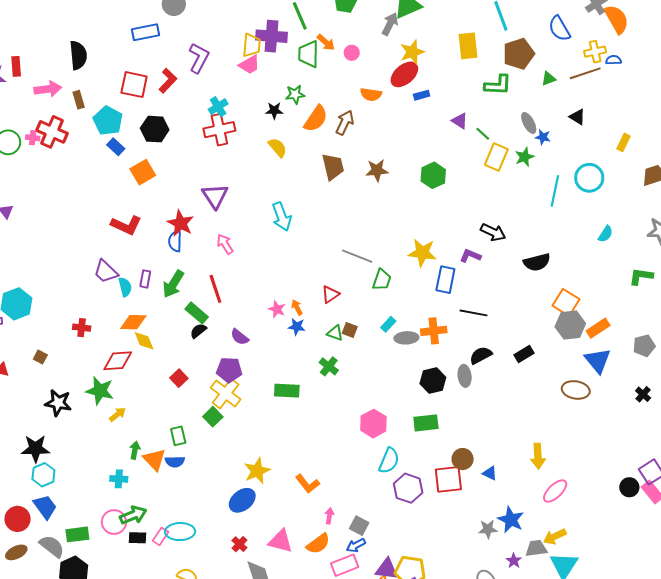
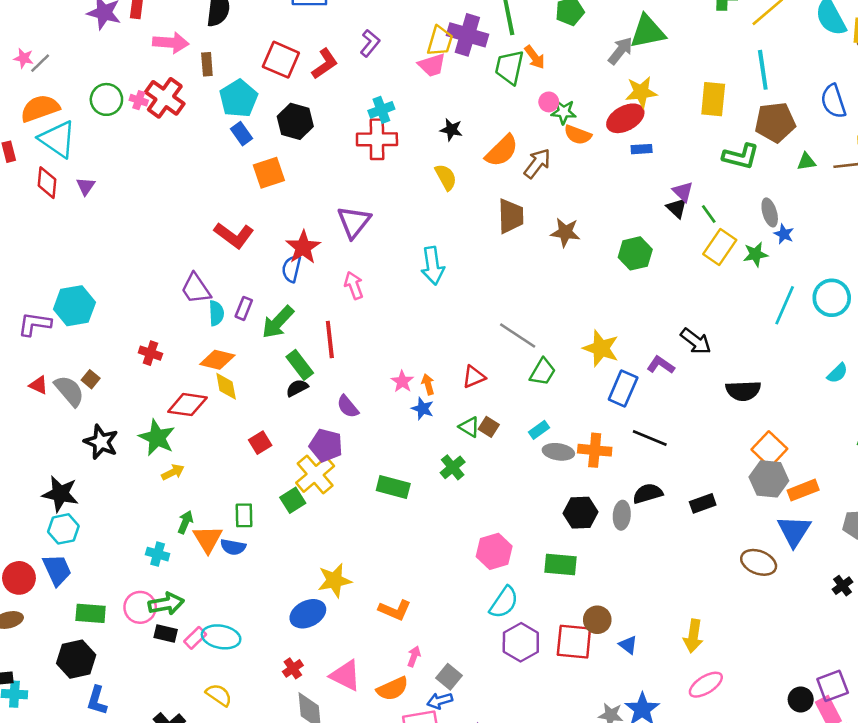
pink circle: (352, 53) -> (549, 102), moved
purple L-shape: (199, 58) -> (370, 43), size x0.7
green star: (295, 94) -> (564, 112), moved
black triangle: (577, 117) -> (677, 208), moved
orange L-shape: (307, 484) -> (395, 610), turned -40
gray semicircle: (52, 546) -> (69, 391), moved

